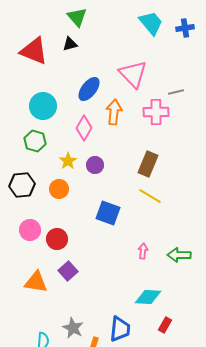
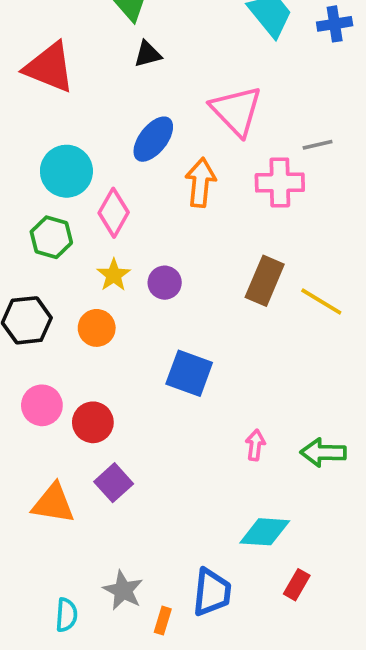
black triangle: (70, 44) -> (148, 54), moved
pink diamond: (84, 128) -> (114, 213), moved
yellow line: (150, 196) -> (321, 301), moved

